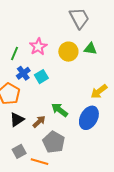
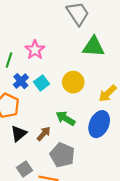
green triangle: (90, 49) -> (93, 47), size x1.5
yellow circle: (68, 52) -> (73, 82), moved

